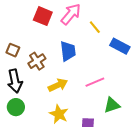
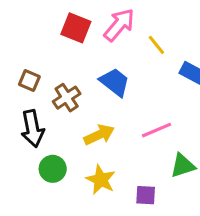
blue trapezoid: (68, 51) -> (115, 82), turned -45
green circle: (16, 107) -> (53, 169), moved

